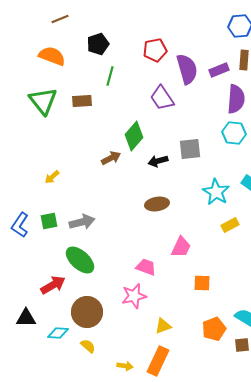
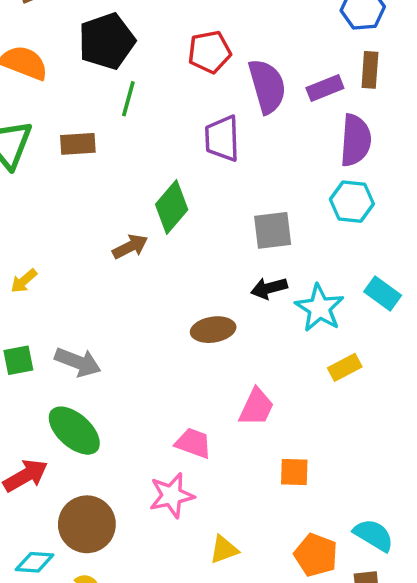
black pentagon: (98, 44) -> (107, 41), size x1.4
purple trapezoid: (162, 98) -> (222, 138), turned 32
black arrow: (158, 161) -> (269, 288), moved
gray arrow: (82, 222) -> (78, 362), turned 35
orange pentagon: (214, 329) -> (316, 555), turned -30

